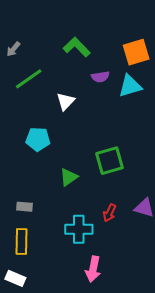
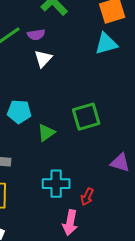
purple semicircle: (100, 77) -> (36, 35), moved
cyan pentagon: (38, 139) -> (19, 112), moved
red arrow: (110, 213) -> (87, 197), moved

